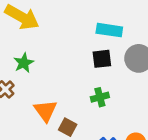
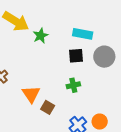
green star: (24, 63) -> (41, 36), moved

